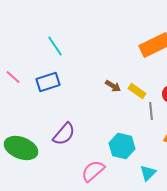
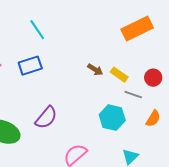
gray line: (151, 111) -> (133, 95), turned -66
cyan hexagon: (122, 146) -> (112, 118), moved

